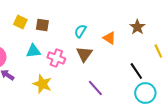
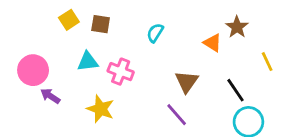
yellow square: (20, 22) -> (69, 20), turned 32
orange triangle: (109, 38) -> (213, 43), moved
brown triangle: (84, 54) -> (187, 82), moved

